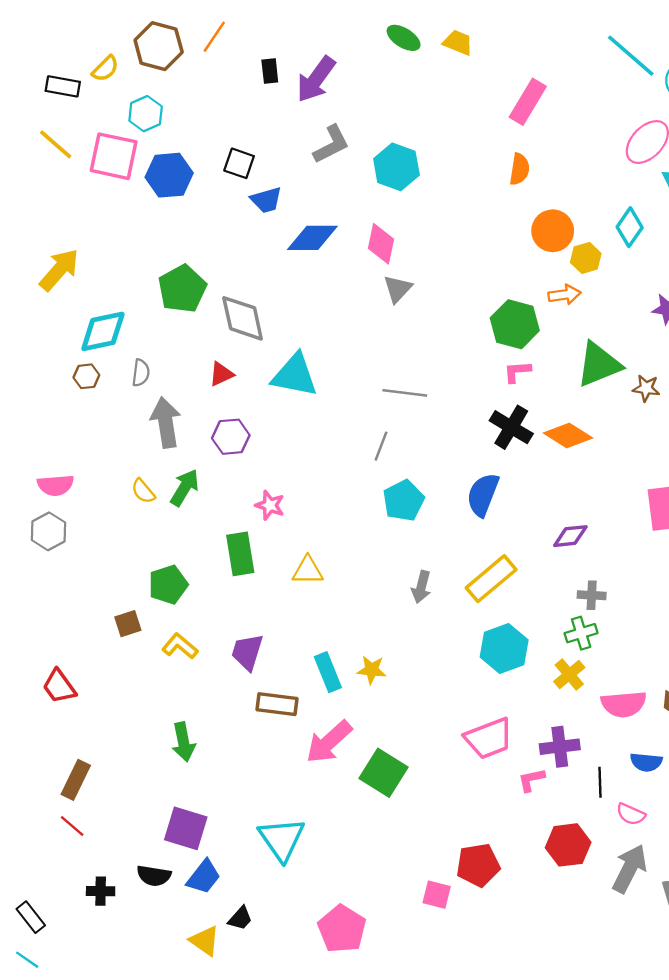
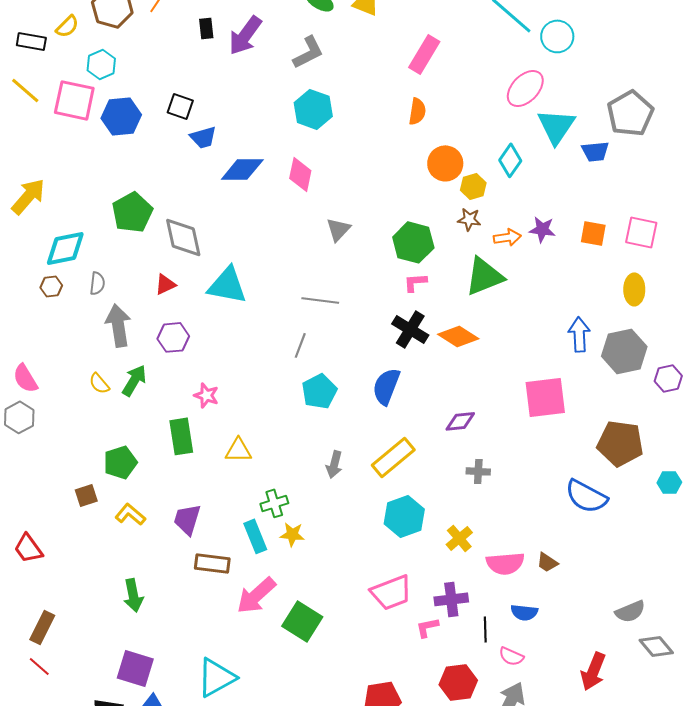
gray L-shape: (331, 144) -> (308, 52), moved
gray triangle: (398, 289) -> (338, 229), moved
orange arrow: (564, 295) -> (507, 237), moved
brown star: (646, 388) -> (469, 219), moved
pink semicircle: (56, 485) -> (25, 378), turned 64
green cross: (581, 633) -> (274, 503), moved
cyan triangle: (282, 839) -> (216, 677), turned 36

